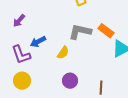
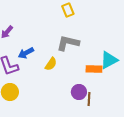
orange rectangle: (106, 31) -> (94, 69), moved, turned -35
purple circle: (70, 81) -> (79, 92), moved

